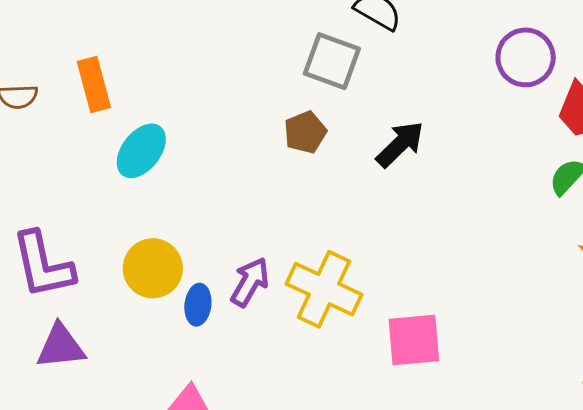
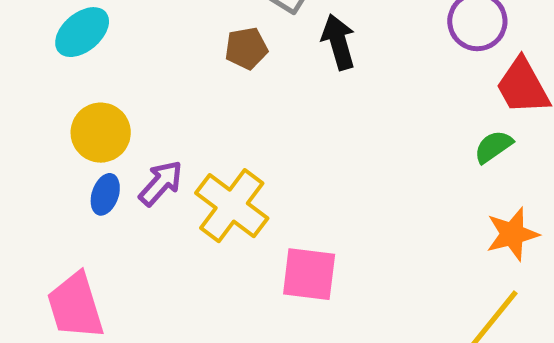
black arrow: (400, 144) -> (338, 42), moved, turned -74
yellow circle: (153, 268) -> (101, 133), moved

